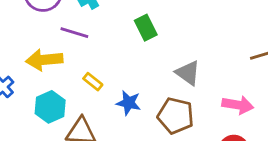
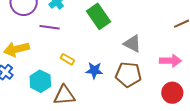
green rectangle: (146, 28) -> (99, 16), size x1.4
yellow arrow: (44, 60) -> (16, 49), moved

